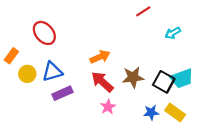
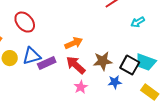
cyan trapezoid: (182, 78) -> (146, 62), turned 40
purple rectangle: (63, 93) -> (47, 63), moved
blue star: (151, 113) -> (115, 82), moved
yellow rectangle: (175, 113) -> (150, 92), moved

